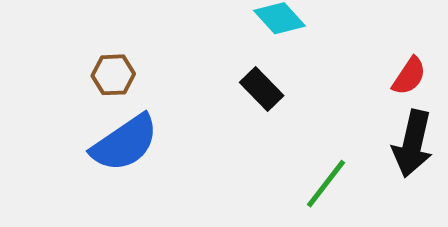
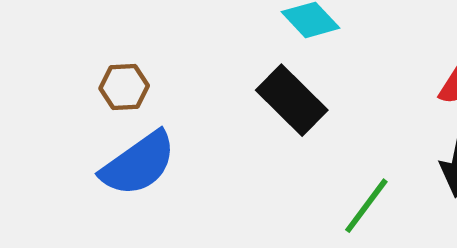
black rectangle: (262, 89) -> (292, 100), size x1.4

